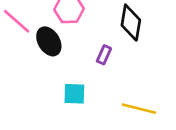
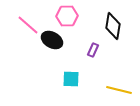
black ellipse: (49, 41) -> (52, 40), turned -30

